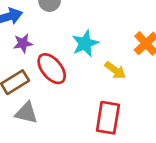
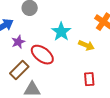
red rectangle: (108, 118) -> (89, 79), size x0.6

